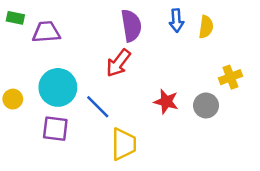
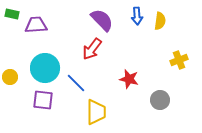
purple semicircle: (131, 26) -> (102, 20), turned -35
gray circle: (206, 105) -> (160, 100), moved

